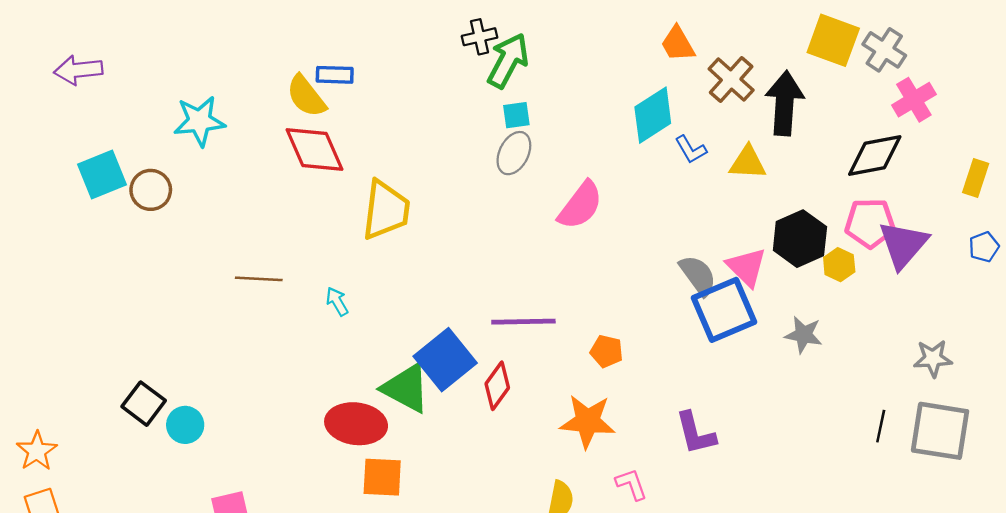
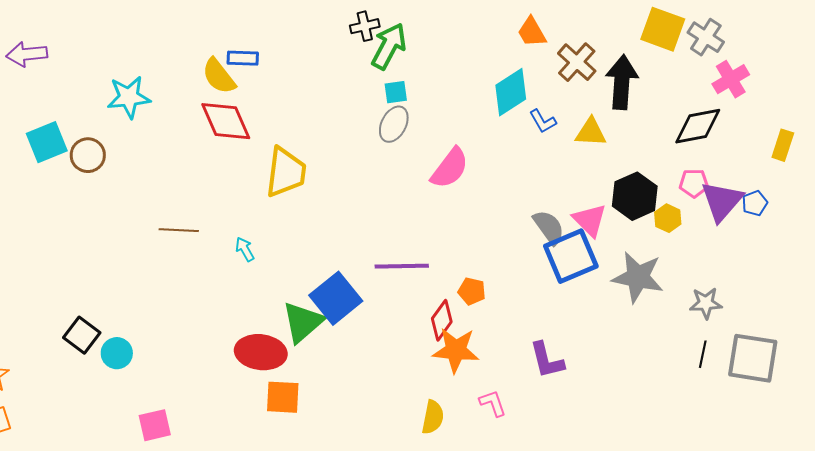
pink pentagon: (870, 223) -> (694, 183), size x0.7
blue pentagon: (984, 247) -> (755, 203), moved
gray star: (804, 335) -> (638, 277), size x1.6
gray star: (933, 358) -> (706, 303), moved
red diamond: (497, 386) -> (442, 320), moved
green triangle: (406, 388) -> (303, 322), turned 51

